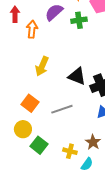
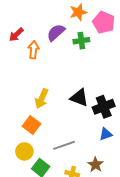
red arrow: (15, 14) -> (16, 35), turned -133
yellow arrow: (42, 66) -> (42, 99), moved
gray line: (62, 109) -> (64, 145), moved

